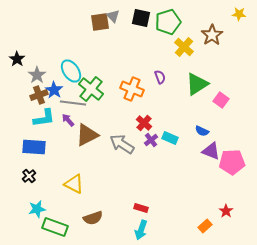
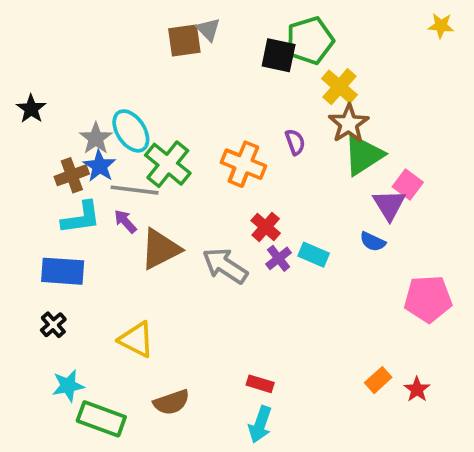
black square: (141, 18) -> (279, 55), moved
brown star: (212, 35) -> (349, 124), moved
gray star: (37, 75) -> (96, 138), moved
purple triangle: (211, 151) -> (389, 205), moved, turned 36
orange rectangle: (205, 226) -> (378, 380), moved

